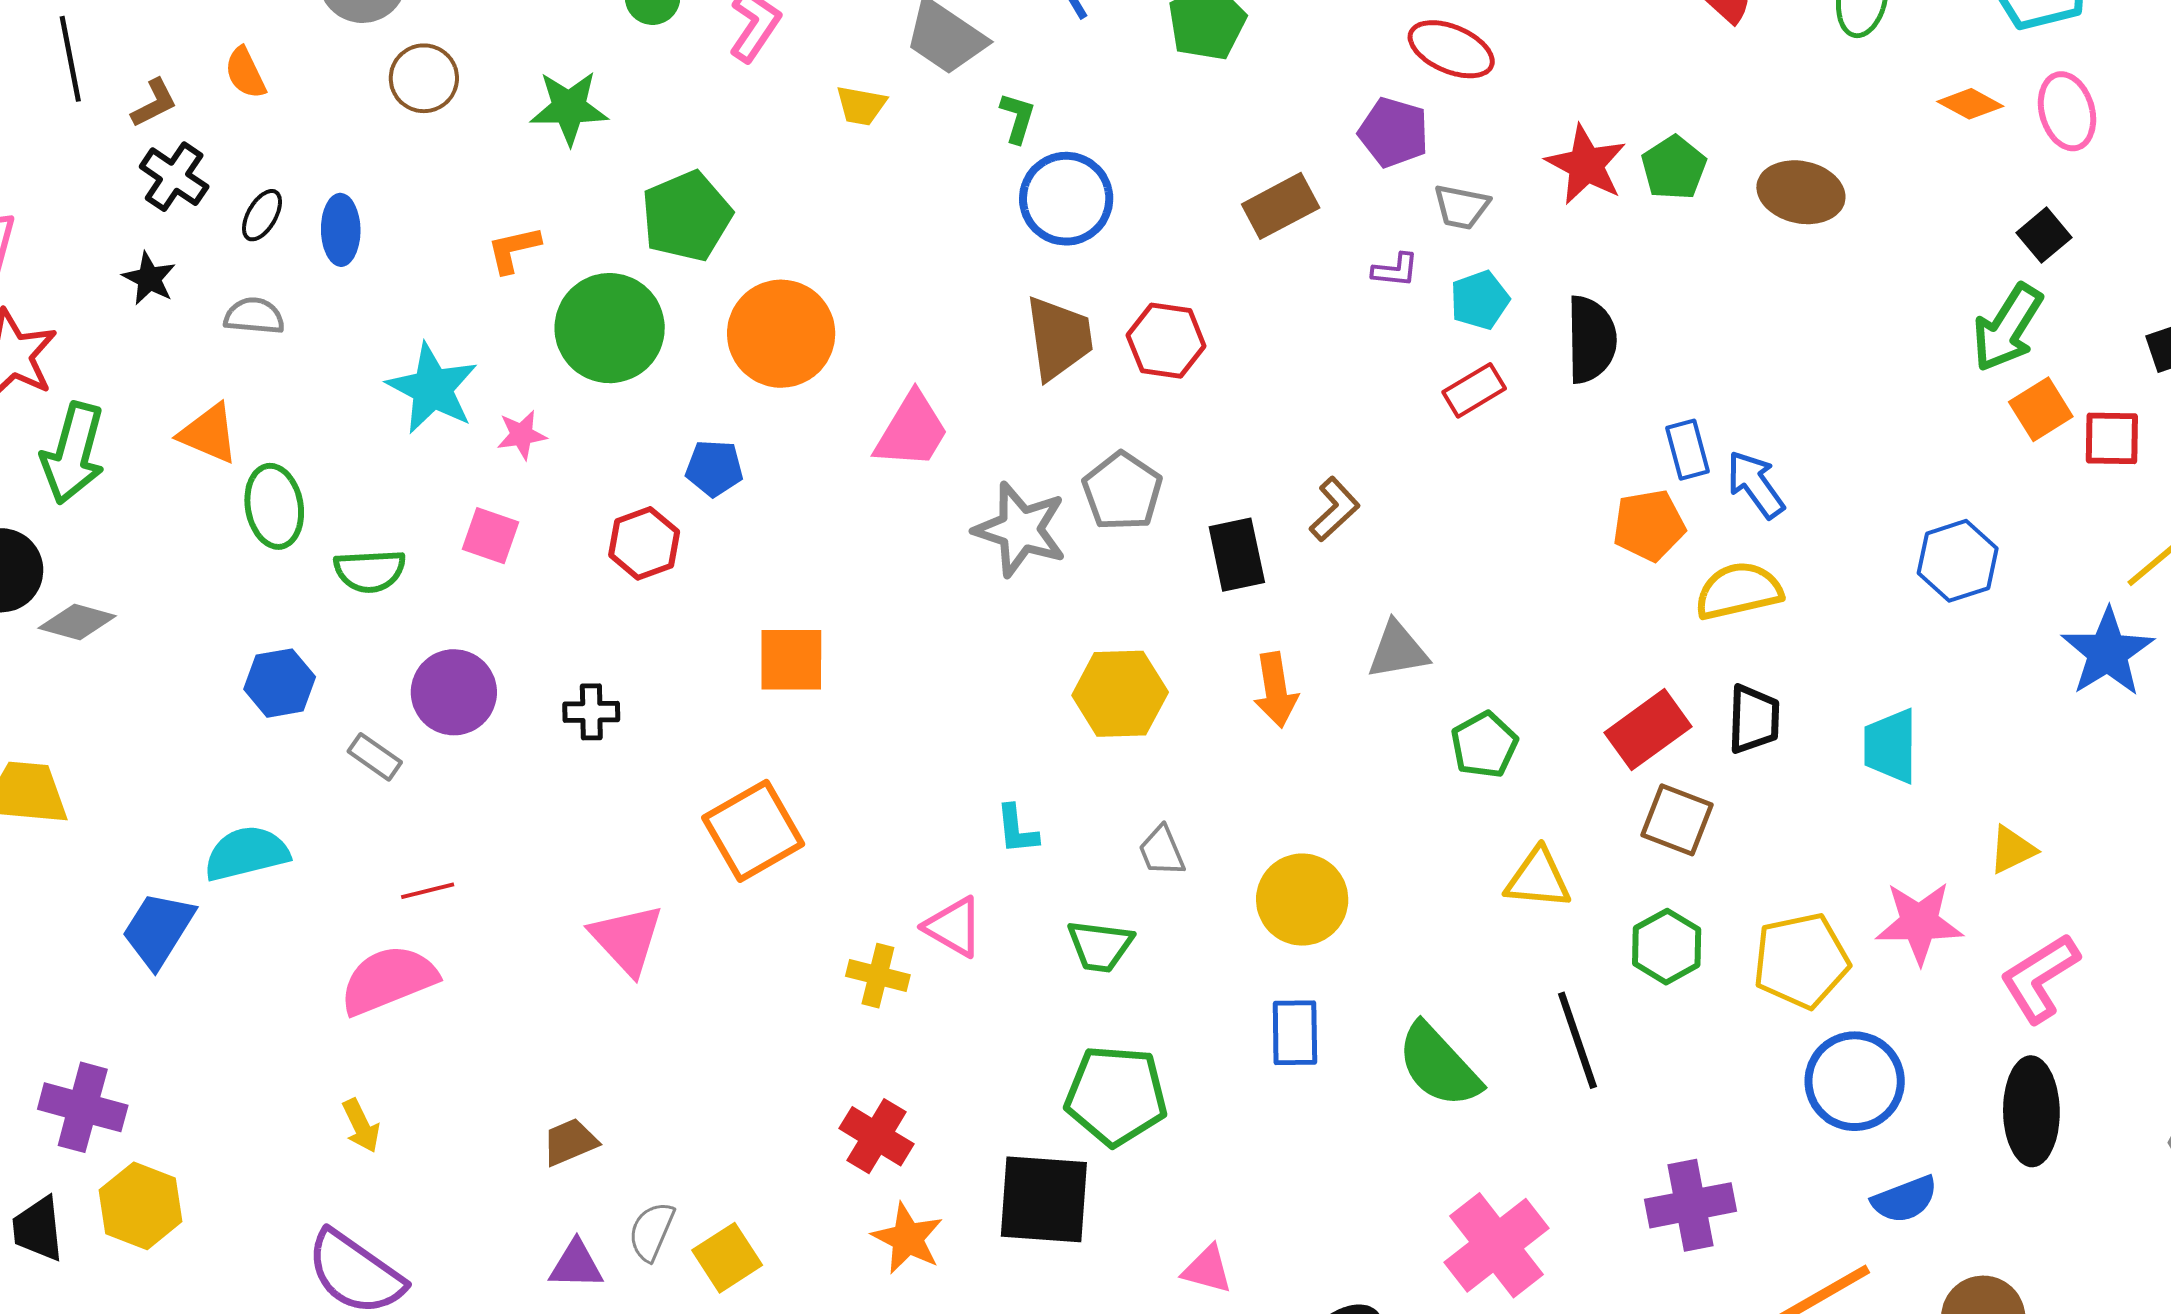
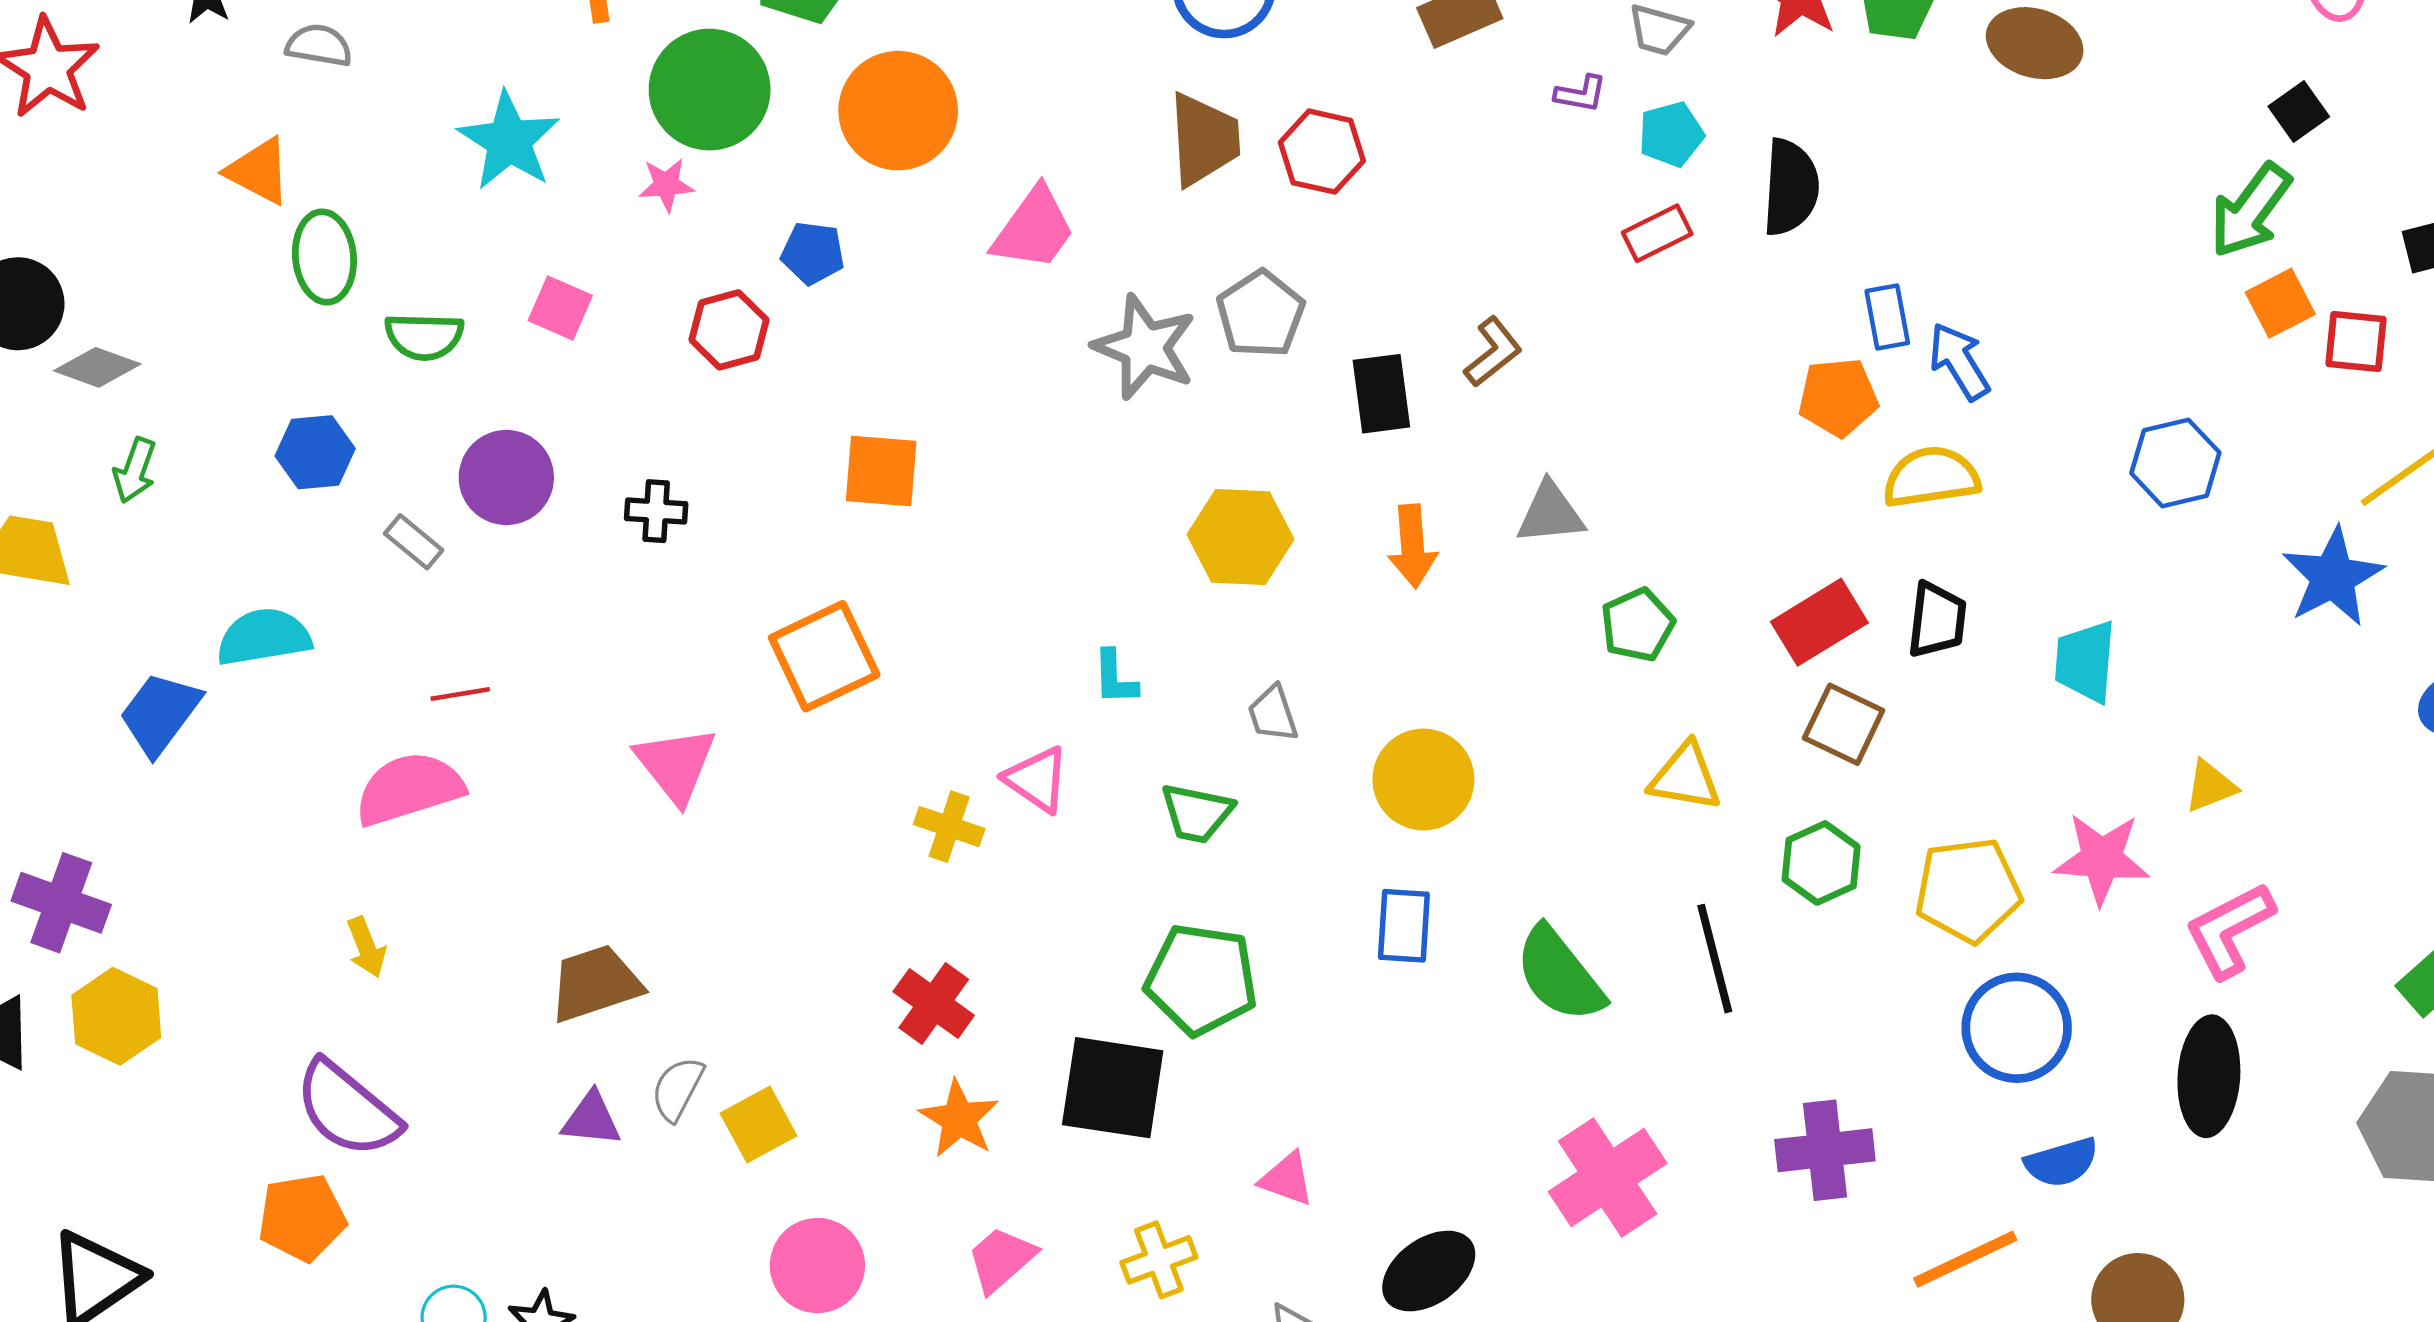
pink star: (522, 435) -> (666, 185), moved
green arrow: (73, 453) -> (135, 470), moved, size x0.6
brown trapezoid: (570, 1142) -> (595, 983), size x1.5

